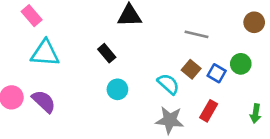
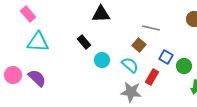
green circle: (241, 64) -> (184, 66), moved
brown square: (191, 69) -> (139, 45), moved
cyan circle: (117, 89) -> (102, 60), moved
red rectangle: (209, 111) -> (152, 77), moved

